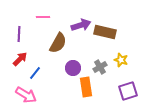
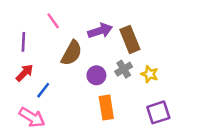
pink line: (43, 17) -> (53, 21), turned 56
brown rectangle: (105, 32) -> (130, 39), turned 55
gray cross: (100, 67) -> (124, 69), moved
purple circle: (73, 68) -> (96, 75), moved

